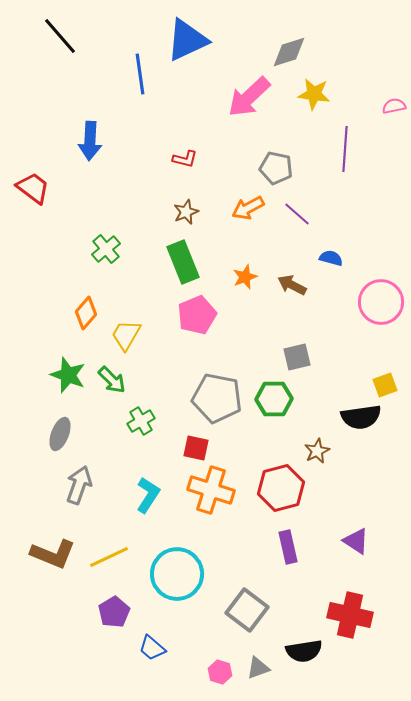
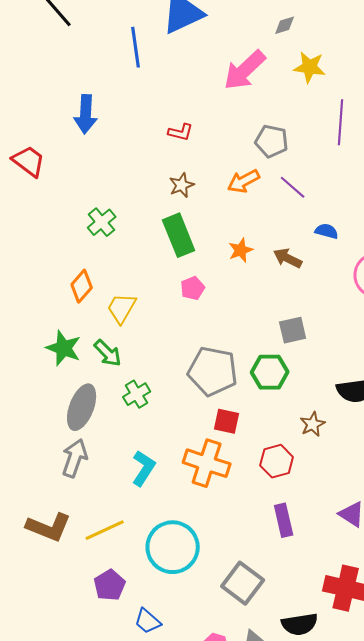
gray diamond: (289, 52) -> (285, 25), size x0.6
pink pentagon: (197, 315) -> (193, 288), size x0.6
gray ellipse: (60, 434) -> (82, 407), moved, size x1.4
red square: (196, 448) -> (227, 421), moved
red hexagon: (281, 488) -> (277, 461), size x0.7

